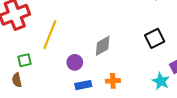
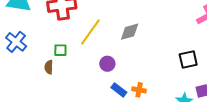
gray diamond: (103, 46) -> (130, 32), moved
blue rectangle: (83, 85) -> (119, 90), moved, turned 35

